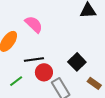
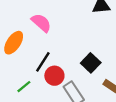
black line: (34, 59) -> (43, 62), turned -48

